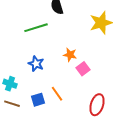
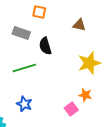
orange star: (70, 55) -> (85, 95), moved

